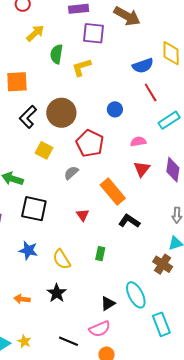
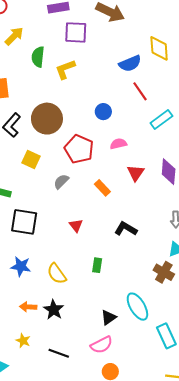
pink semicircle: (138, 142) -> (118, 144), moved
orange rectangle: (113, 192) -> (102, 188), moved, size x0.6
orange arrow: (22, 299) -> (28, 307), moved
yellow star: (24, 341) -> (23, 341), moved
black line: (69, 341) -> (59, 353), moved

